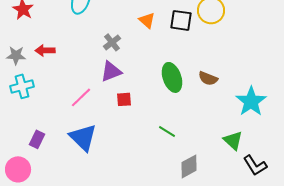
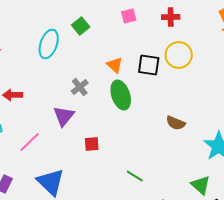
purple triangle: (111, 71) -> (64, 116), moved, turned -30
green ellipse: (172, 77) -> (121, 95), moved
pink line: (81, 97) -> (30, 142), moved

